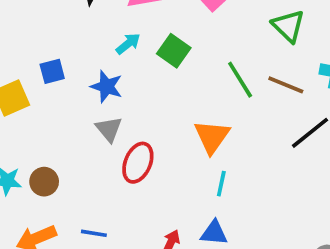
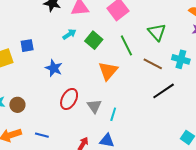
green line: (240, 80) -> (126, 45), moved
blue star: (107, 86) -> (54, 68), moved
gray triangle: (109, 129) -> (94, 106), moved
orange triangle: (212, 137) -> (108, 71), moved

